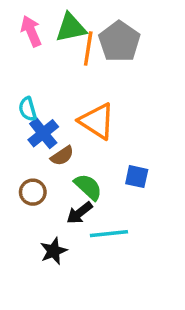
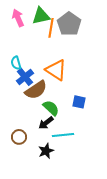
brown semicircle: (62, 156) -> (36, 90), size x1.6
brown circle: (33, 192) -> (19, 137), moved
black star: (54, 251) -> (46, 151), moved

